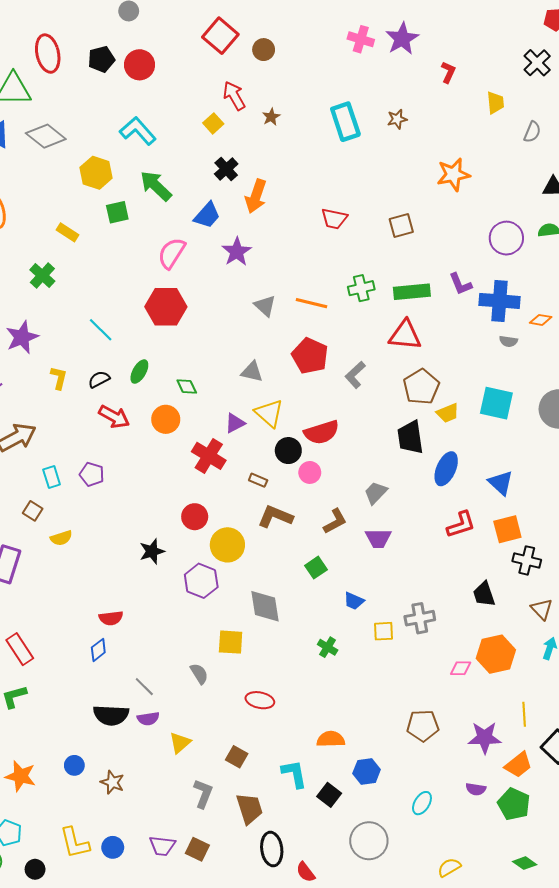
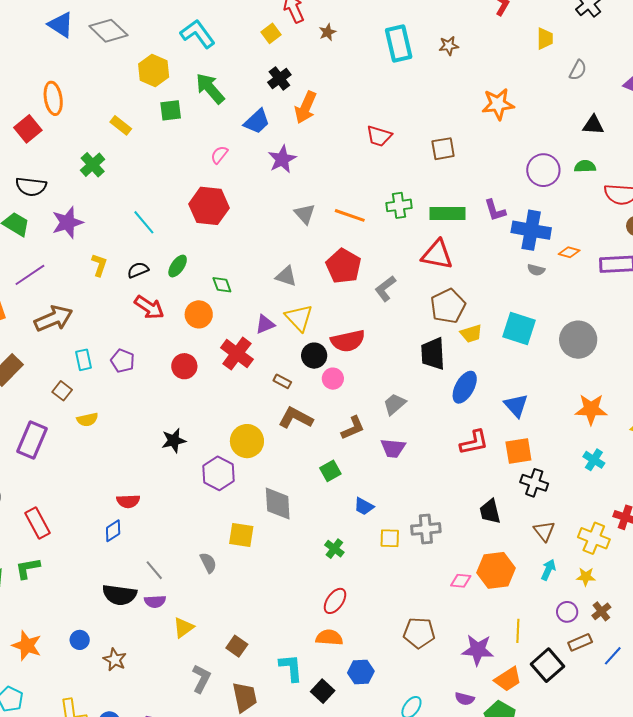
pink semicircle: (172, 253) -> (219, 155), size x0.6
red circle: (195, 517) -> (184, 366), moved
red ellipse: (260, 700) -> (335, 601), moved, turned -72

